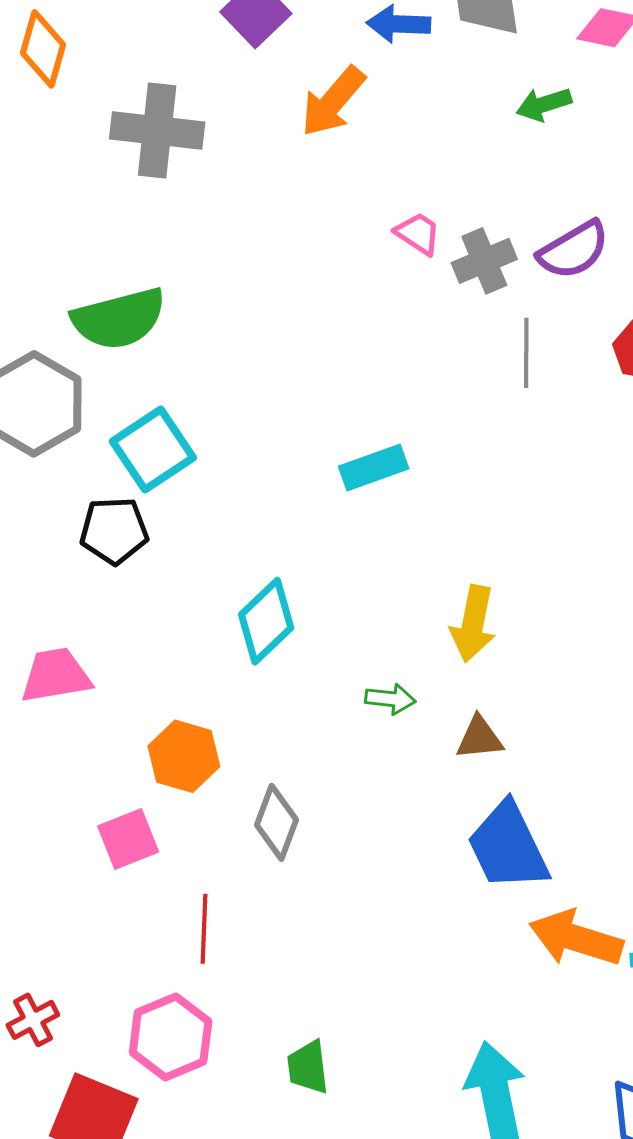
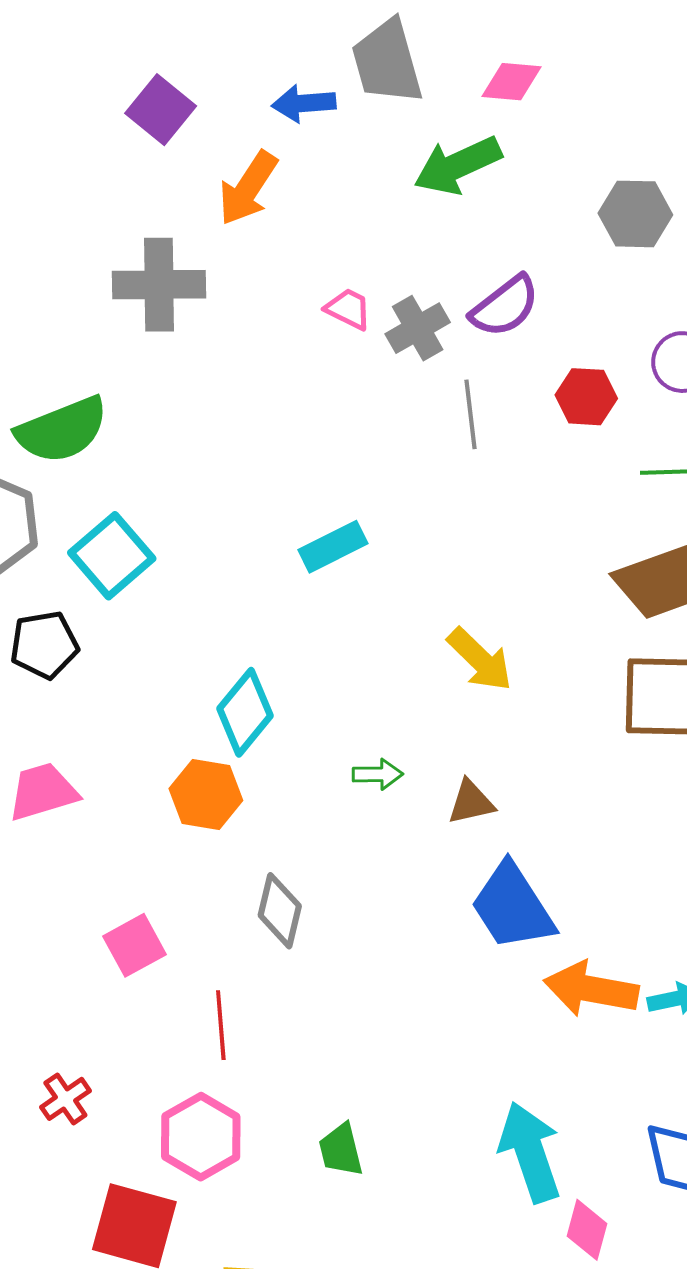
green arrow: (544, 104) -> (458, 165), size x1.6
gray cross: (157, 130) -> (159, 285), moved
black pentagon: (114, 531) -> (44, 645), moved
yellow arrow: (473, 624) -> (480, 660), moved, turned -50
orange hexagon: (184, 756) -> (206, 794), moved
red cross: (33, 1020) -> (65, 1099), moved

